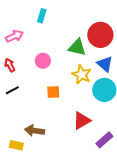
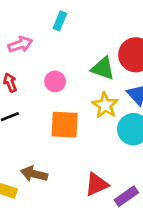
orange square: (53, 92) -> (65, 125), size x1.6
red triangle: (82, 121) -> (97, 184), moved

